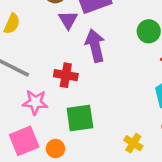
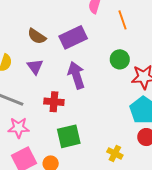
purple triangle: (68, 20) -> (35, 67), moved
pink star: (35, 102) -> (19, 128), moved

